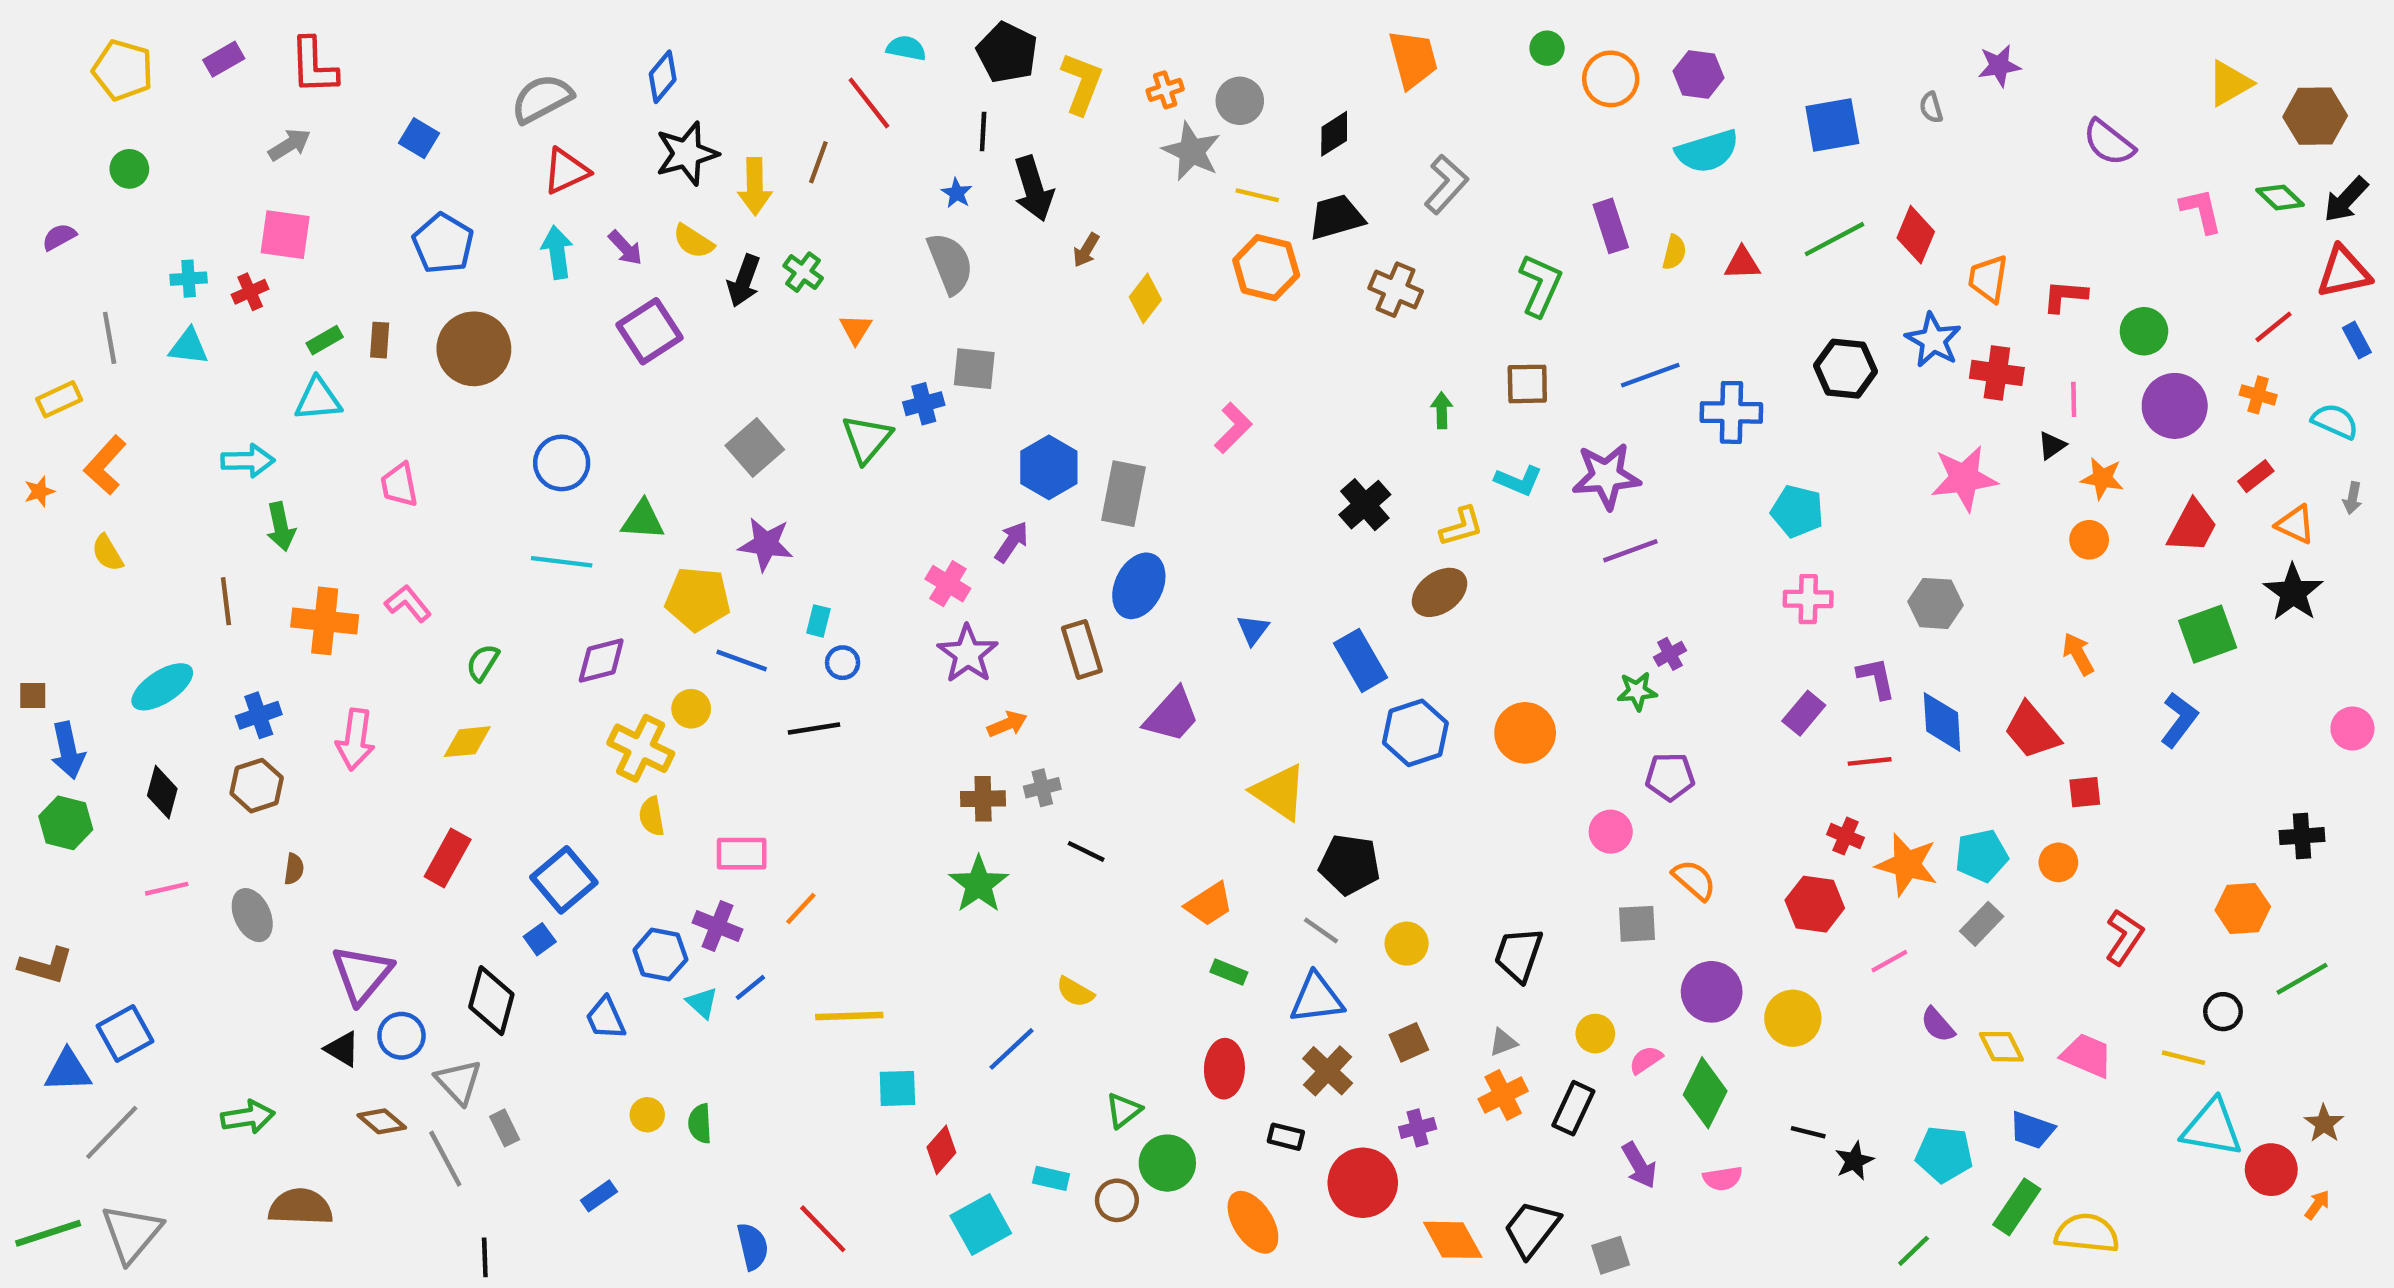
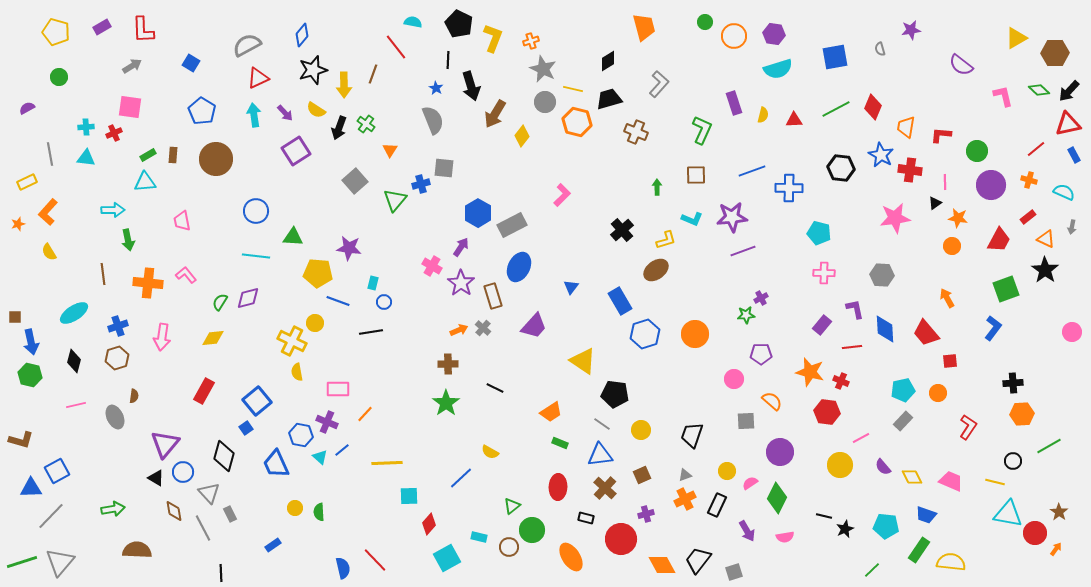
gray circle: (1240, 101) -> (545, 102), moved
brown arrow: (1086, 250) -> (495, 114), size x1.8
gray square: (755, 448) -> (355, 181), moved
gray rectangle: (1123, 494) -> (512, 225), turned 52
purple star: (968, 654) -> (461, 283), moved
purple diamond: (601, 660) -> (248, 298), moved
gray cross: (1042, 788) -> (483, 328), moved, turned -35
black cross: (2302, 836) -> (1013, 383), moved
orange star: (1907, 865) -> (810, 372), moved
blue trapezoid: (606, 1018) -> (276, 464), size x1.4
yellow circle: (1793, 1018) -> (840, 465), moved
brown diamond: (382, 1121) -> (174, 511), turned 40

